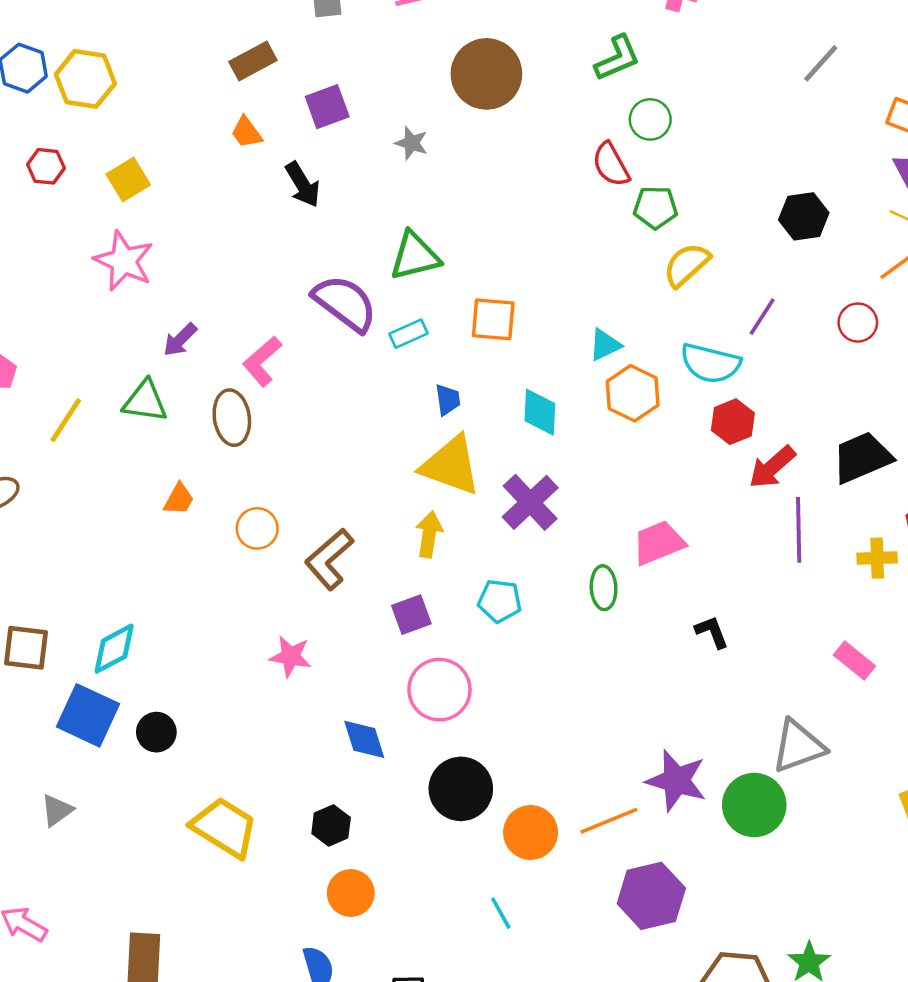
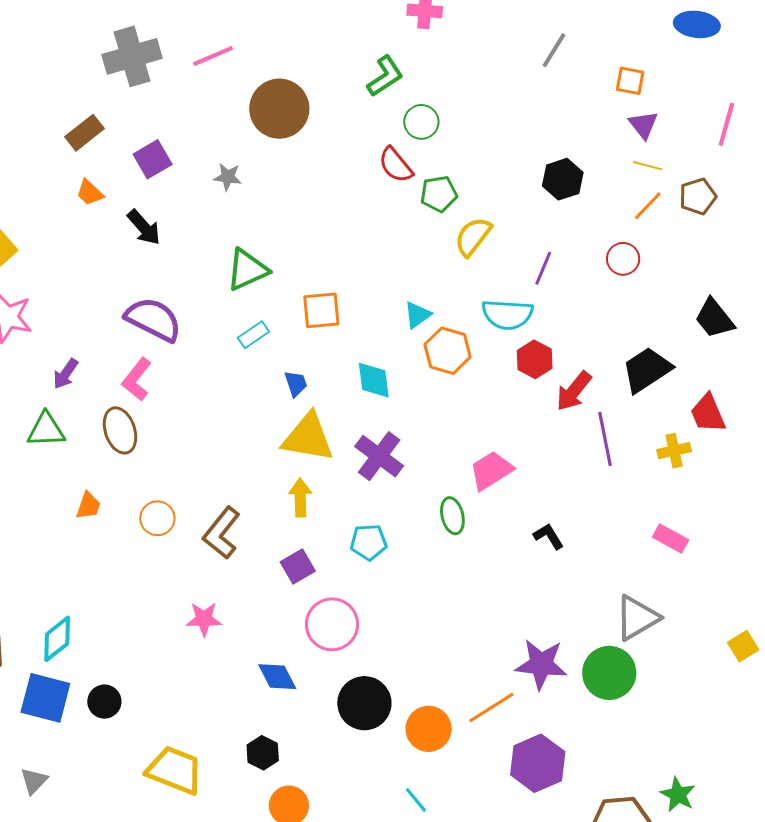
purple semicircle: (345, 303) -> (153, 319), moved

